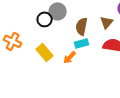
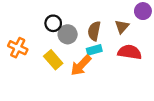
gray circle: (58, 11) -> (68, 34), moved
orange arrow: (70, 57) -> (81, 65), size x1.5

